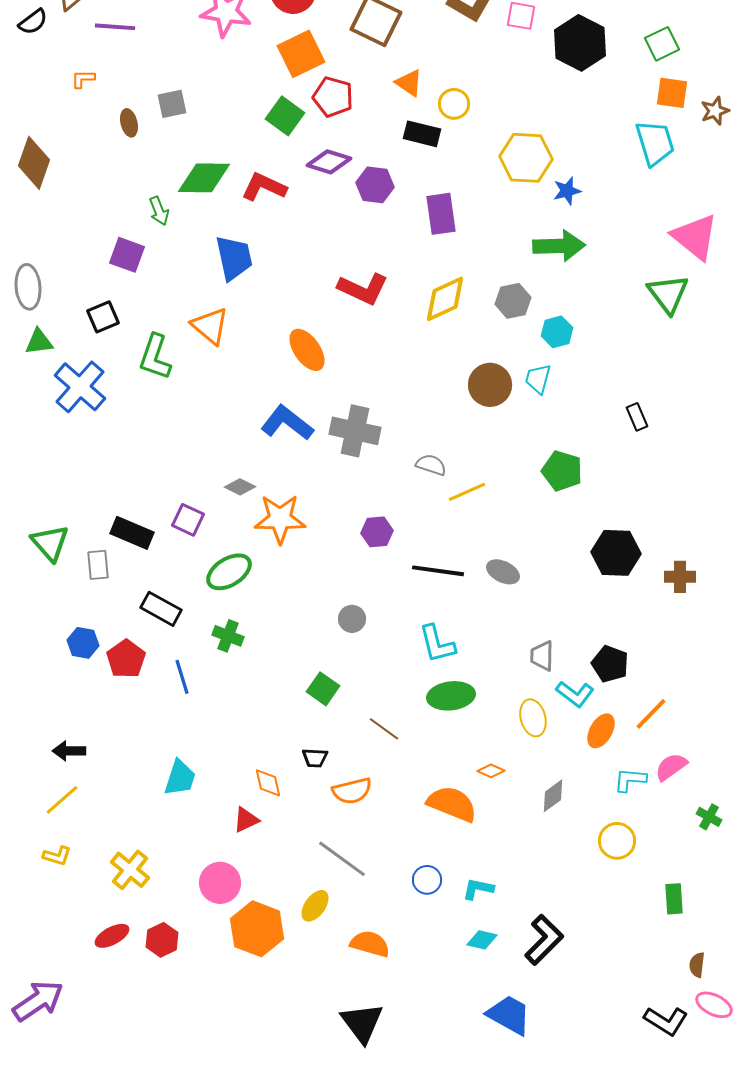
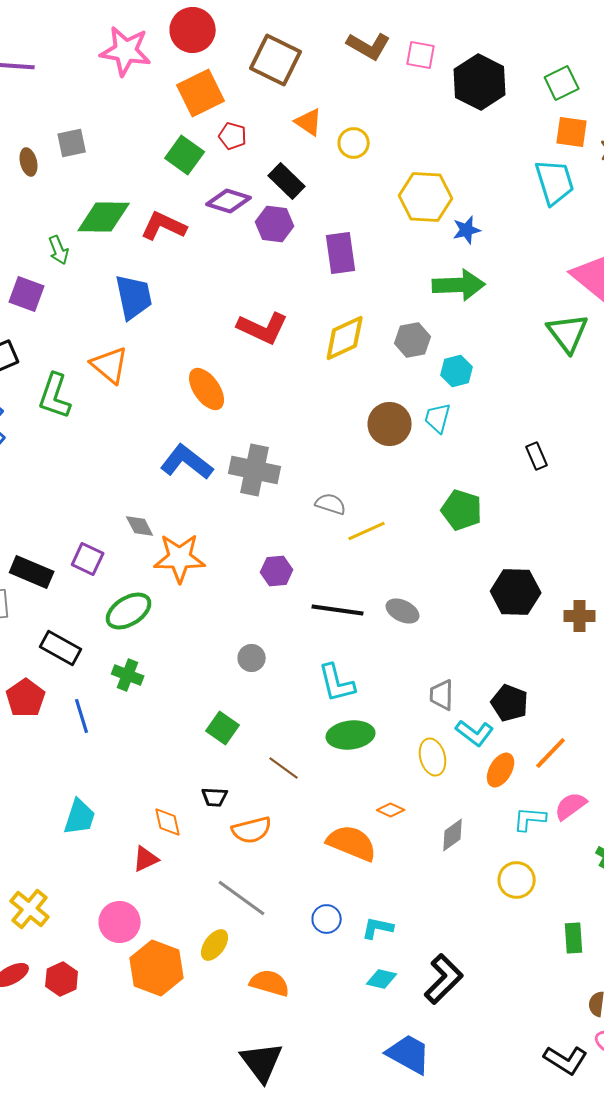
red pentagon: (333, 97) -> (233, 136), size x0.7
black rectangle: (422, 134) -> (287, 181), moved, turned 30
gray diamond: (240, 487) -> (140, 526), turned 36

